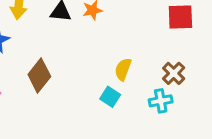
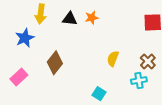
cyan square: (110, 97) -> (99, 94), moved

